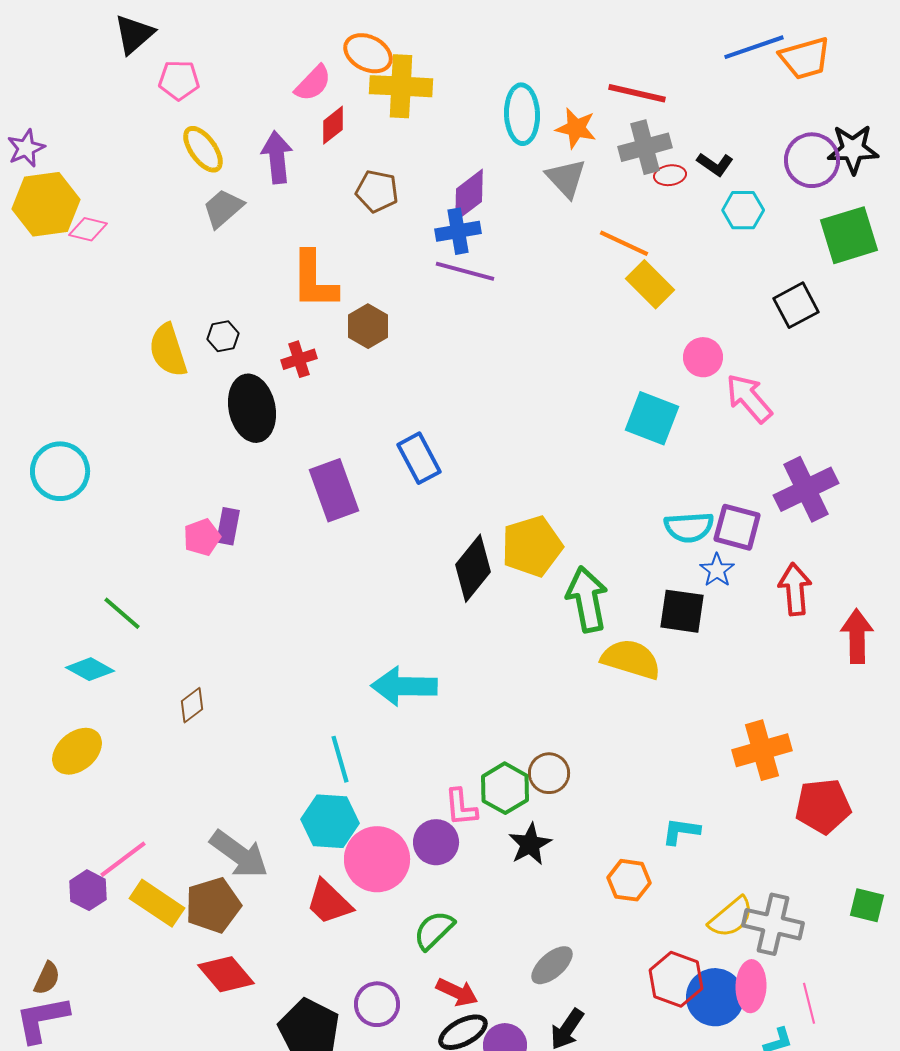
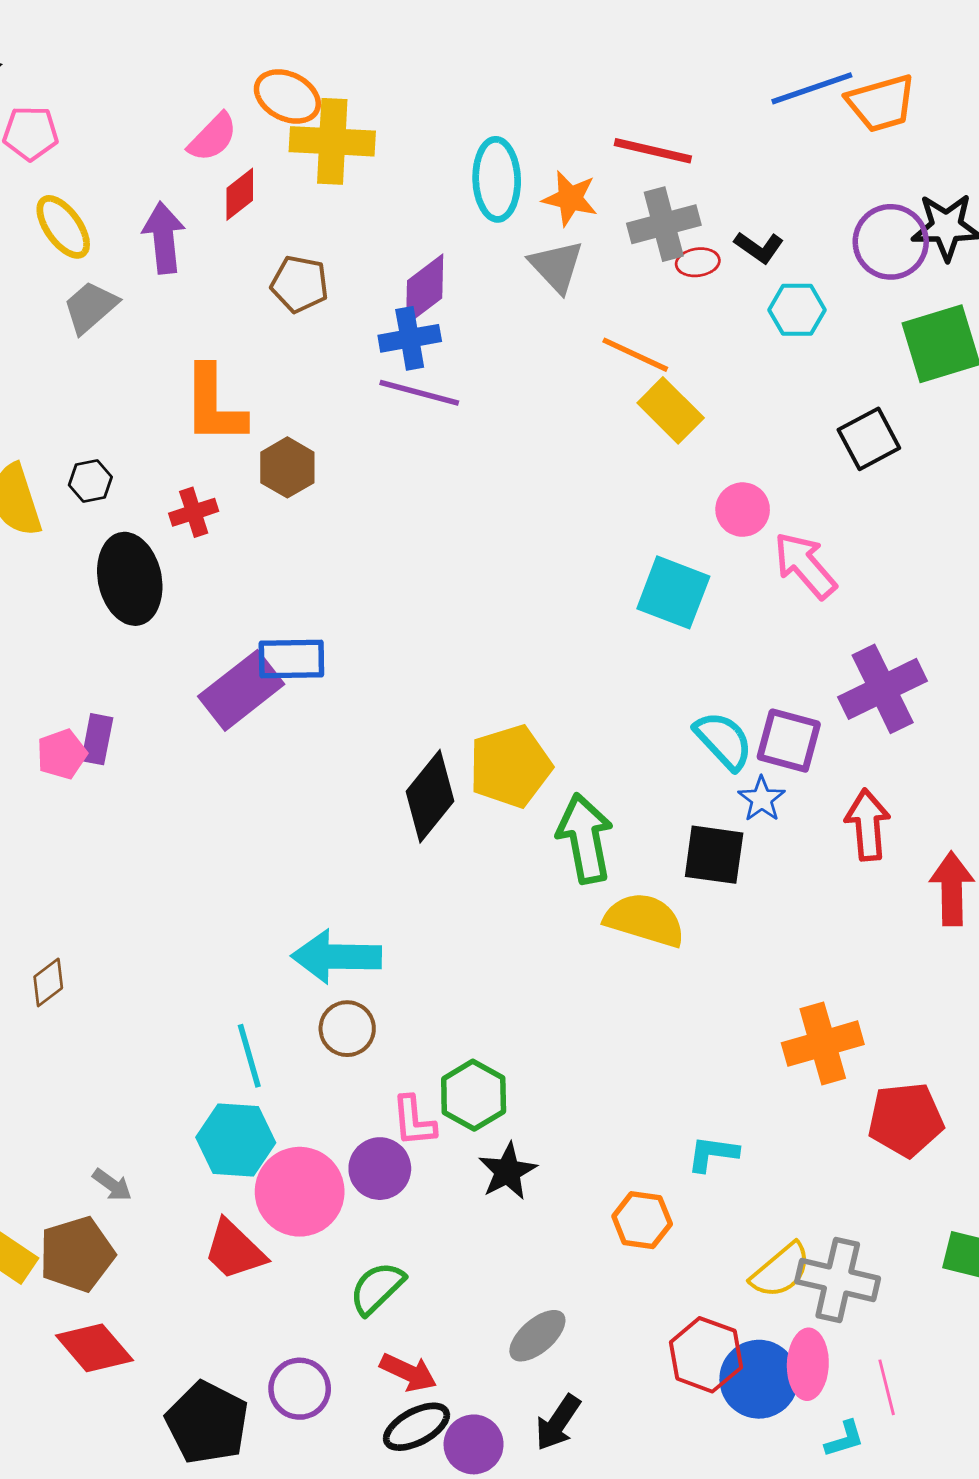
blue rectangle: (419, 458) -> (291, 659), moved, turned -63
purple rectangle: (334, 490) -> (241, 690), turned 72
cyan semicircle: (689, 527) -> (724, 741), turned -129
brown circle: (549, 773) -> (347, 1029), moved
gray arrow: (239, 854) -> (112, 1185), size x0.5

